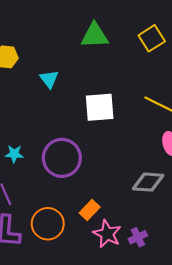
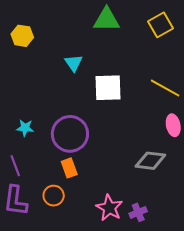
cyan triangle: (49, 79) -> (74, 63), moved
orange rectangle: (90, 210) -> (69, 168), moved, turned -66
orange circle: (48, 224) -> (54, 196), size x0.7

